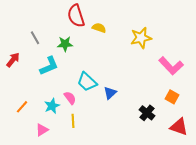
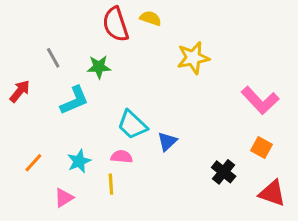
yellow semicircle: (99, 28) -> (151, 18), moved
yellow star: (141, 38) -> (193, 58), moved
pink semicircle: (70, 98) -> (122, 157), moved, turned -48

